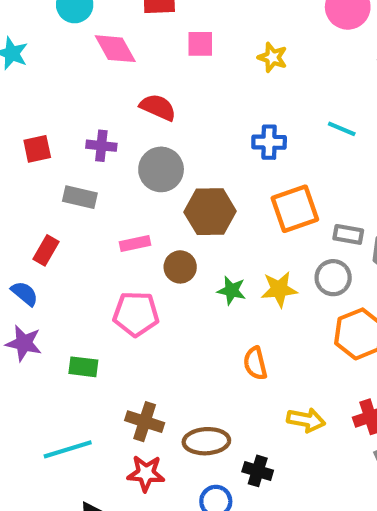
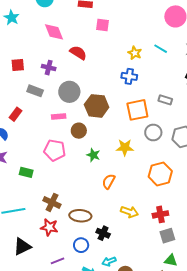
pink diamond: (115, 49) -> (54, 32), moved
yellow star: (272, 57) -> (135, 53), moved
cyan line: (342, 129) -> (161, 49), moved
gray circle: (161, 169) -> (69, 92), moved
gray rectangle: (348, 234) -> (165, 100), moved
gray circle: (333, 278) -> (153, 132), moved
green star: (232, 291) -> (93, 155), moved
orange semicircle: (255, 363) -> (109, 181), turned 35

